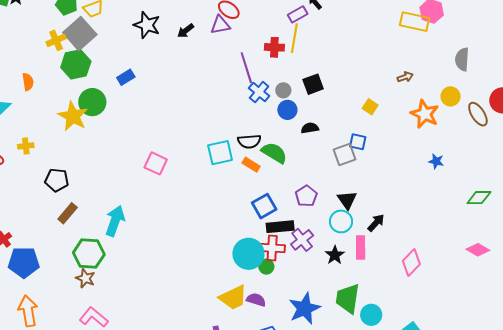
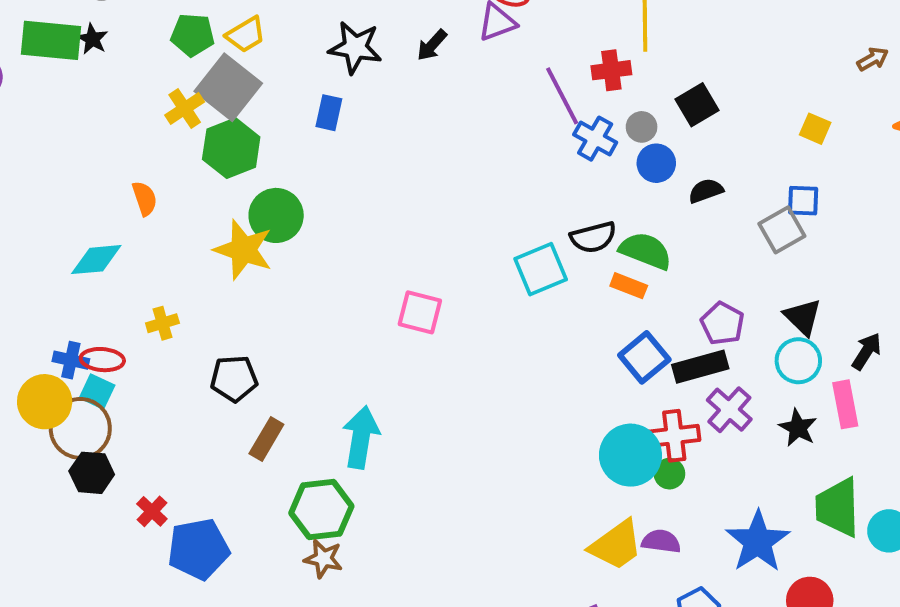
red cross: (274, 47) -> (611, 70), moved
blue rectangle: (126, 77) -> (329, 113), moved, turned -36
orange rectangle: (251, 165) -> (629, 286), moved
black rectangle: (280, 227) -> (700, 367), moved

